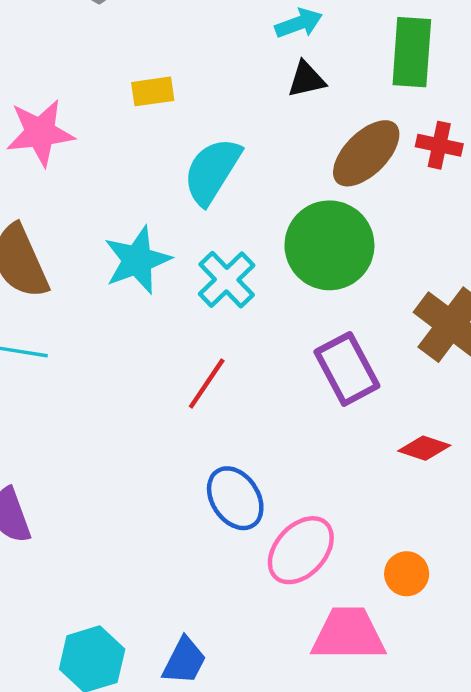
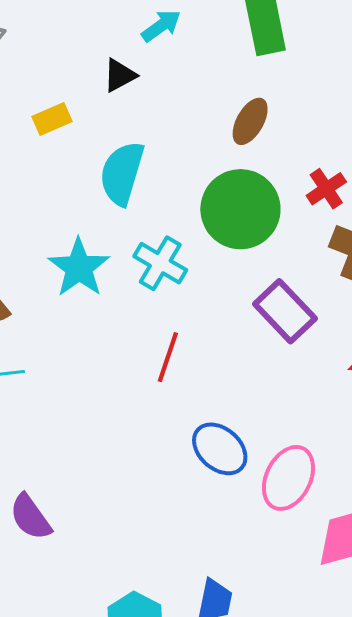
black triangle: (306, 79) -> (120, 75), moved
red cross: (439, 145) -> (326, 189), moved, turned -30
brown ellipse: (366, 153) -> (250, 121), size x0.7

